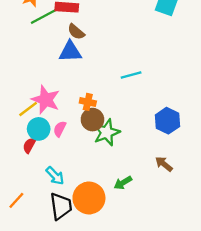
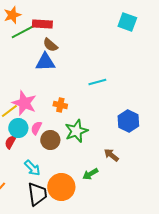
brown circle: (92, 120) -> (50, 140), moved
brown arrow: (164, 164) -> (111, 155), moved

